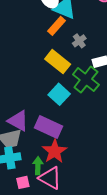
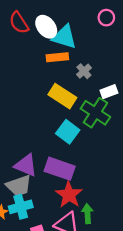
orange rectangle: (56, 26) -> (57, 57), turned 48
green arrow: (38, 166) -> (87, 214), moved

